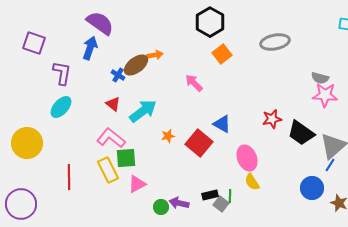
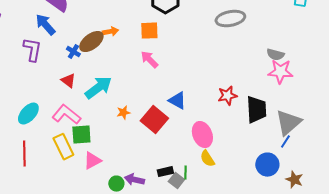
blue arrow: (90, 48) -> (45, 25), turned -60
orange square: (222, 54) -> (149, 31), moved, turned 36
purple L-shape: (62, 73) -> (32, 50), moved
cyan ellipse: (61, 107) -> (28, 114), moved
black trapezoid: (301, 133) -> (256, 110), turned -128

